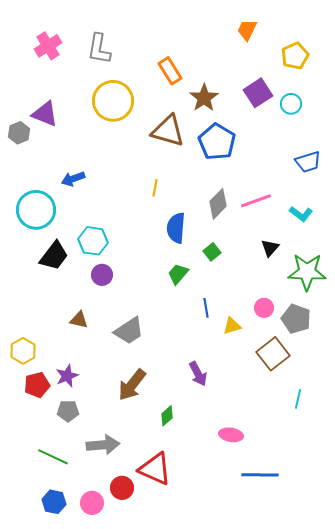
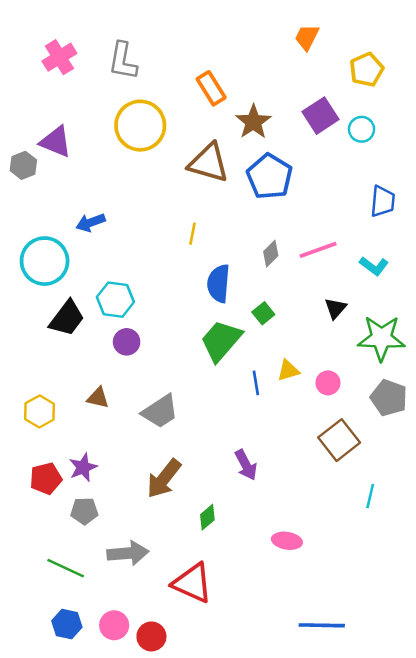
blue trapezoid: (308, 162) -> (383, 201), turned -68
gray diamond: (218, 204) -> (271, 254), size x0.7
green trapezoid: (178, 274) -> (221, 341), size x1.6
gray pentagon: (296, 319) -> (389, 398), moved
yellow triangle: (232, 326) -> (288, 370), moved
yellow hexagon: (23, 351) -> (40, 411), moved
blue line: (260, 475) -> (322, 625), moved
red circle: (122, 488) -> (151, 636), moved

